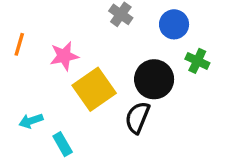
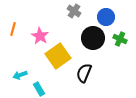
pink star: (64, 56) -> (40, 36), turned -30
black circle: (154, 79) -> (93, 38), moved

